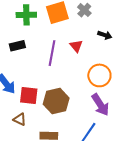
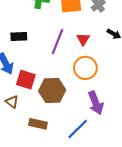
black rectangle: (17, 46) -> (19, 37), moved
orange circle: (99, 75) -> (85, 68), moved

